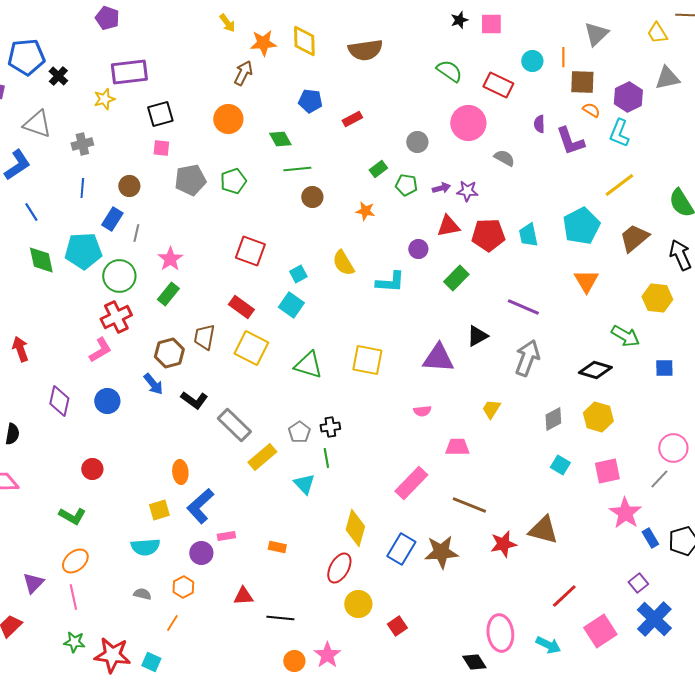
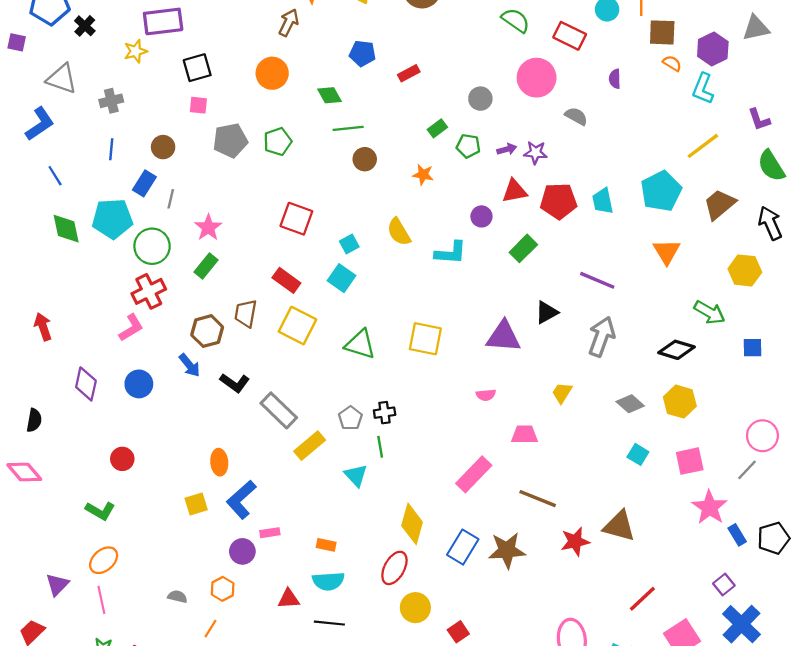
purple L-shape: (570, 141) -> (759, 120), moved, size x0.7
gray diamond: (553, 419) -> (630, 404), turned 70
cyan semicircle: (145, 547) -> (328, 581), moved

